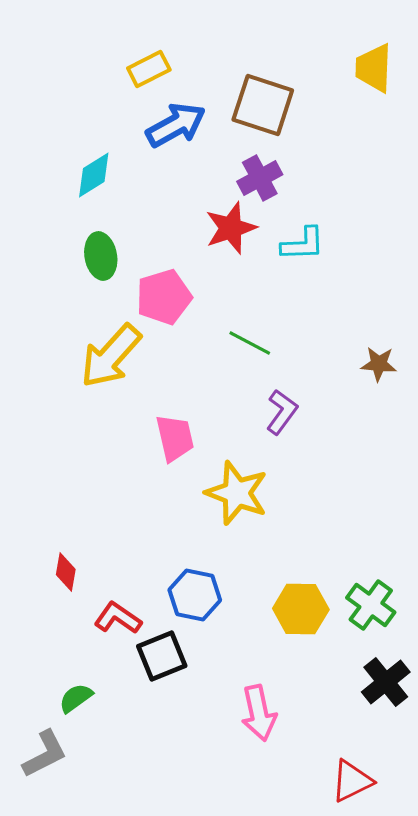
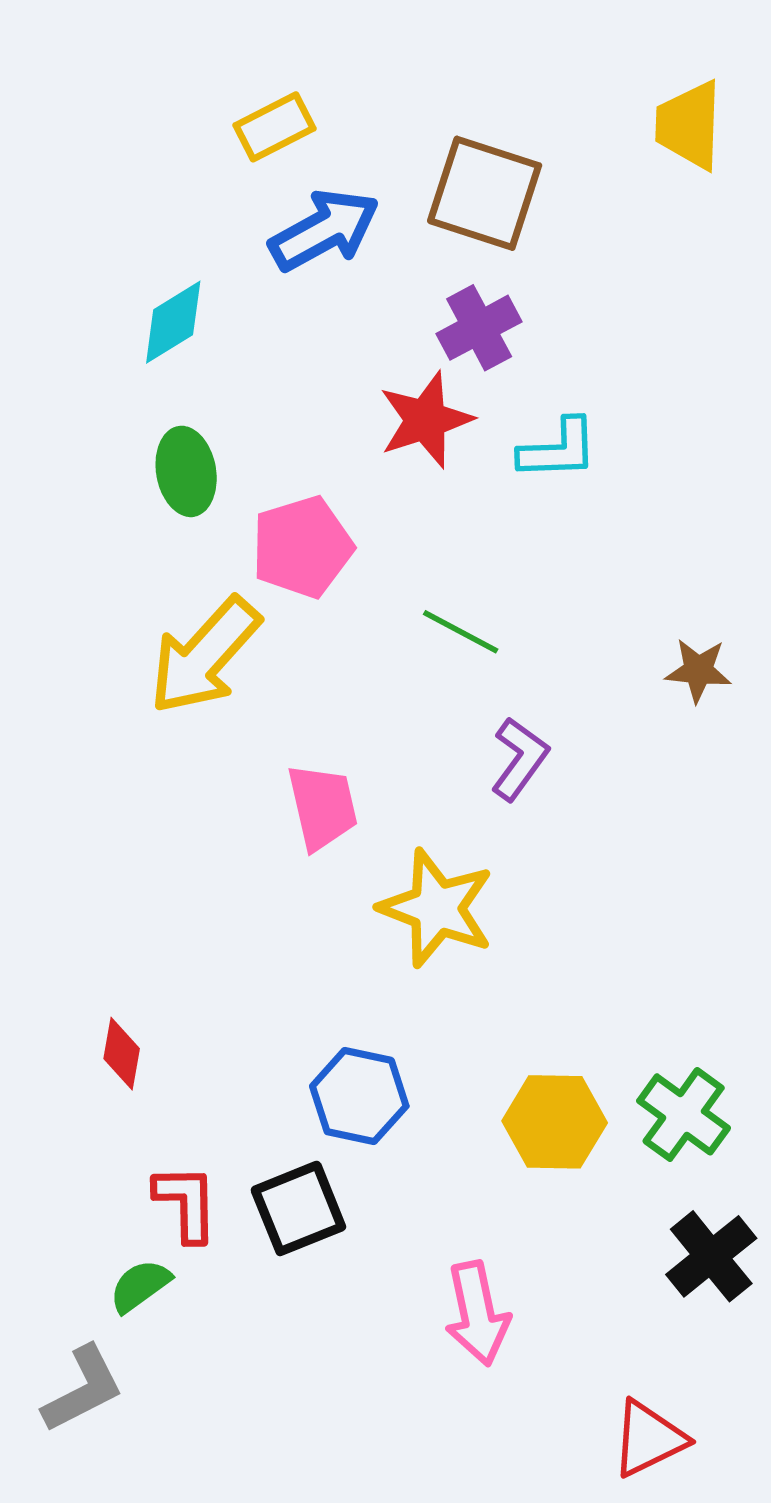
red L-shape: (118, 618) -> (186, 1203), moved, turned 54

